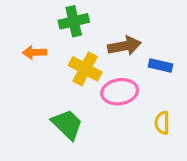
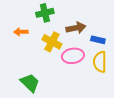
yellow semicircle: (162, 123) -> (100, 62), moved, size x1.5
green trapezoid: (67, 124) -> (30, 83), moved

